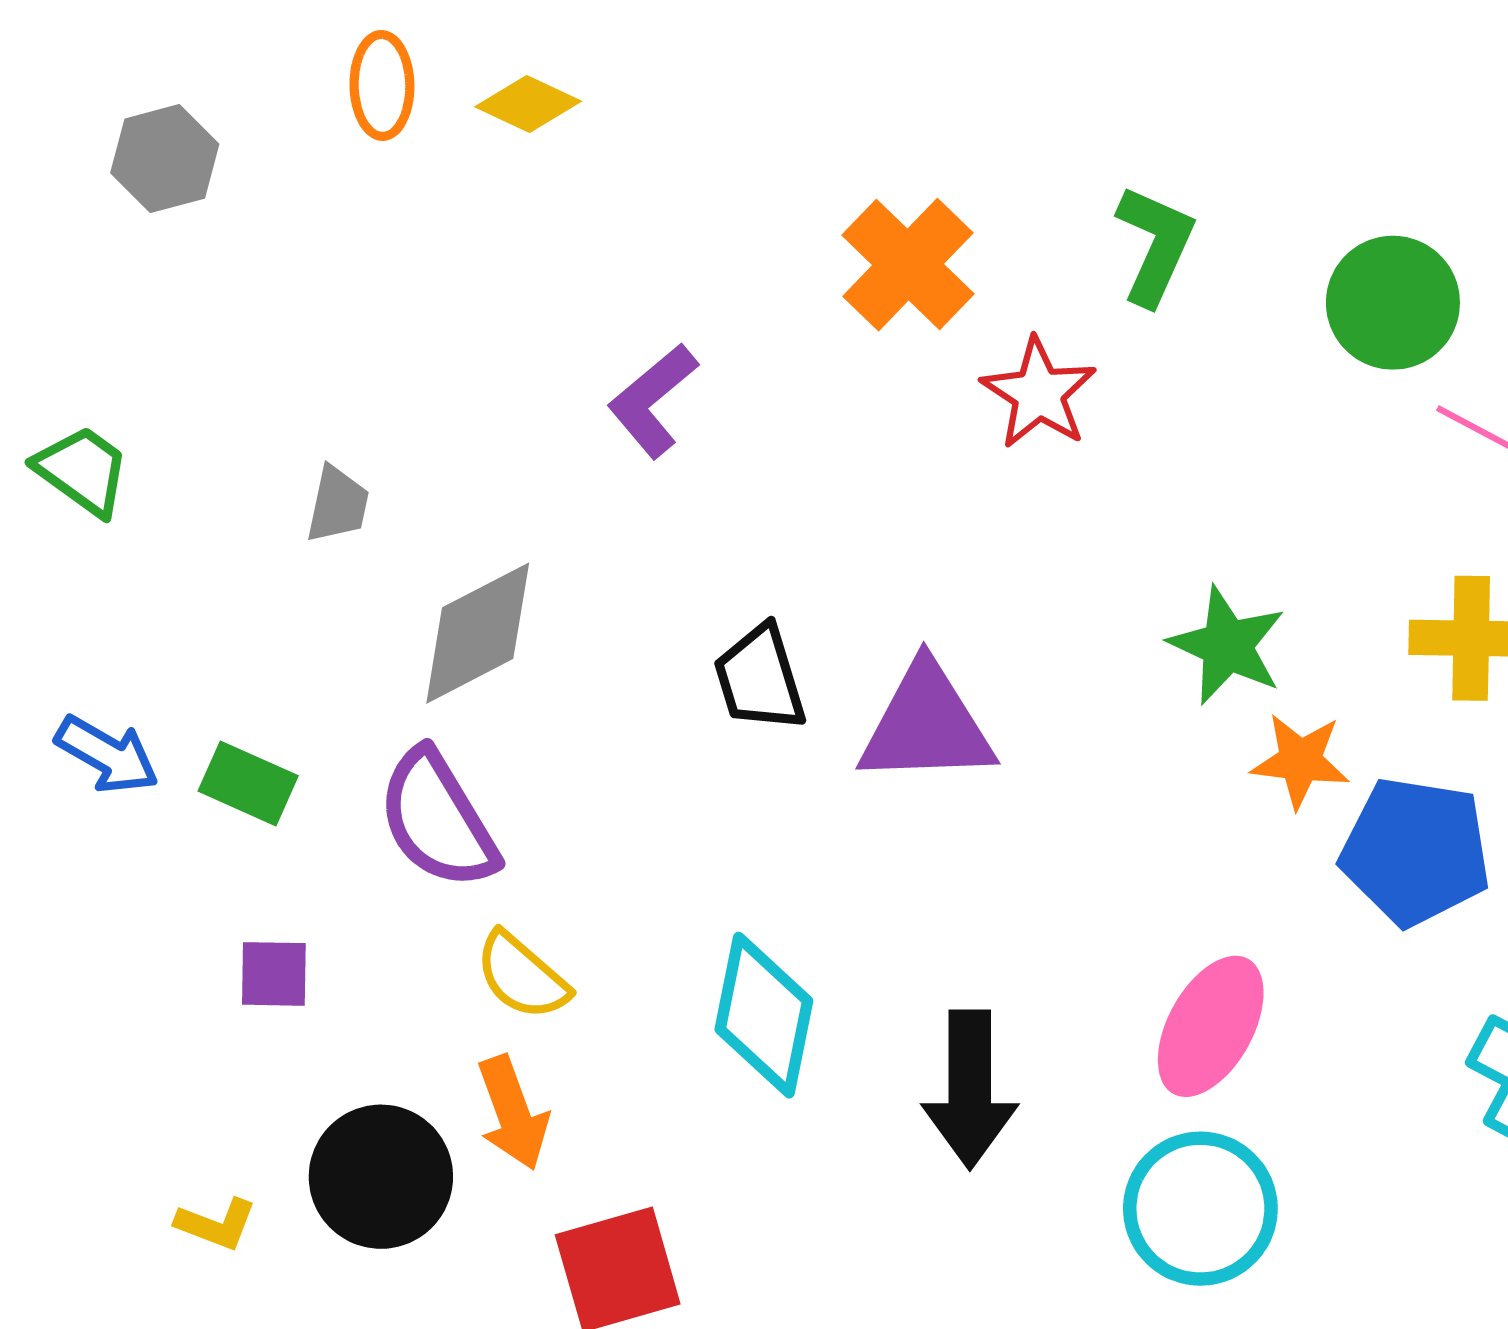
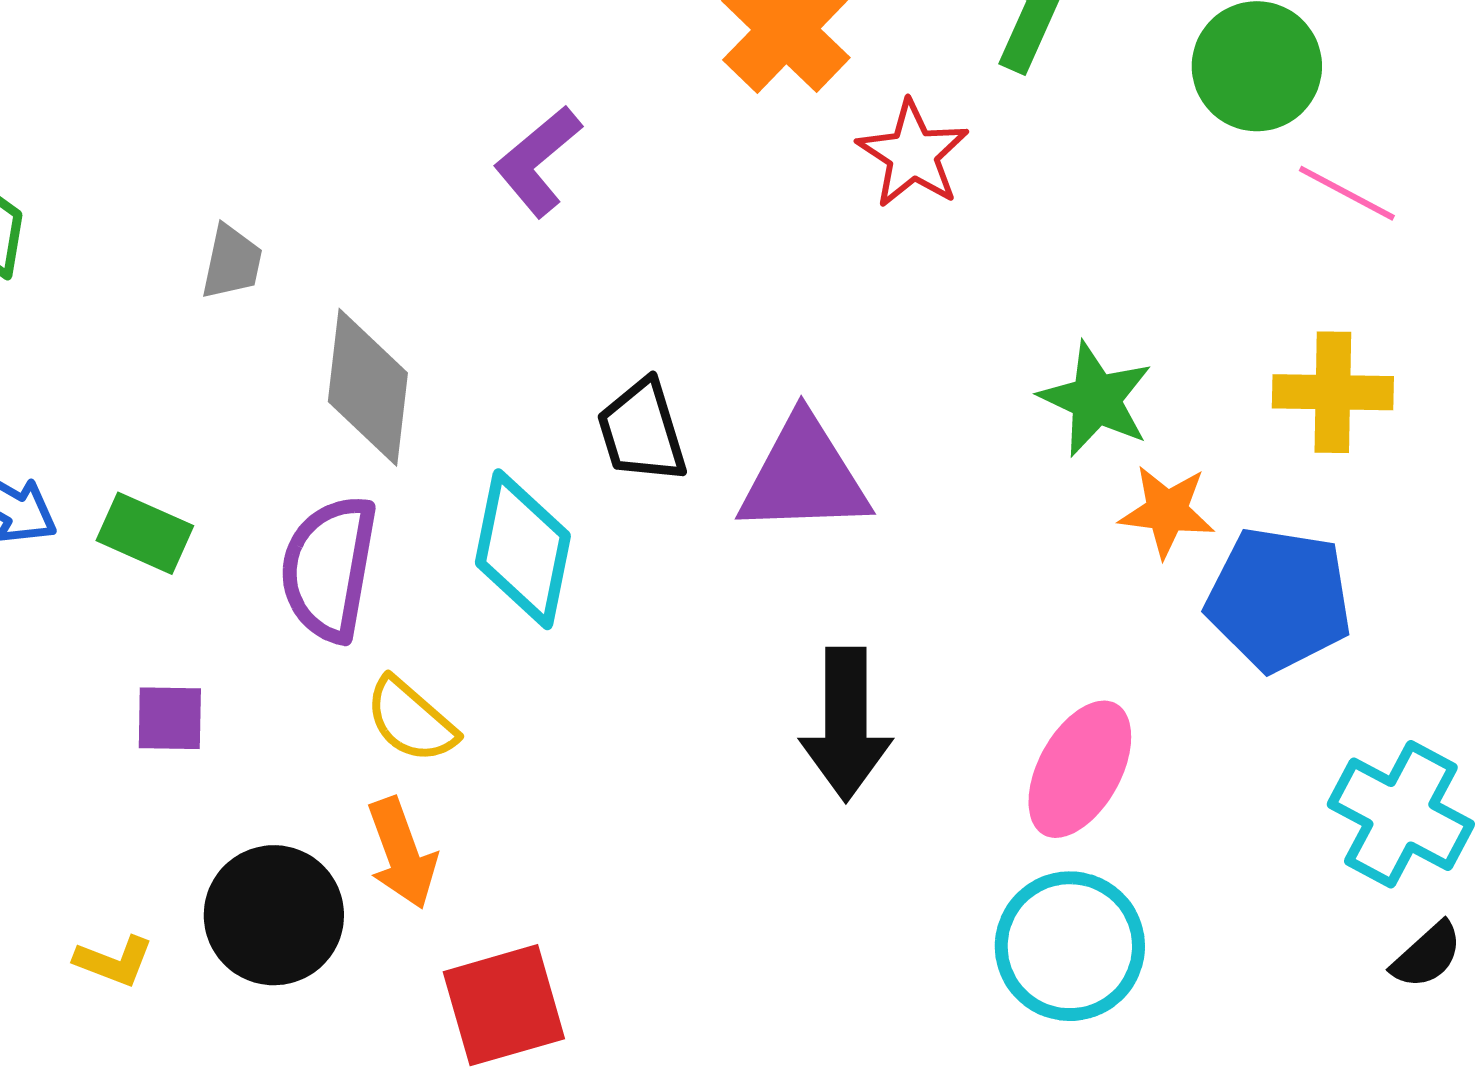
gray diamond: (478, 633) -> (368, 387), turned -56
purple semicircle: (438, 819) -> (329, 568), turned 41
cyan diamond: (764, 1015) -> (523, 549), moved
black arrow: (970, 1089) -> (846, 724), moved

